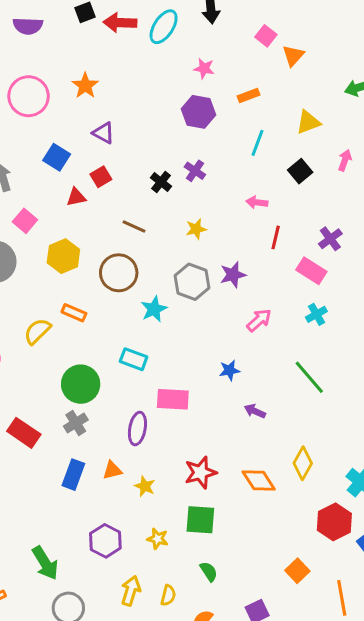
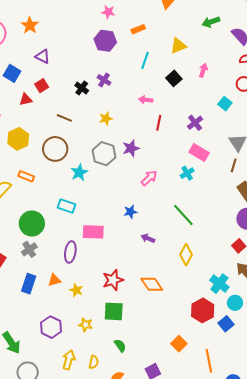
pink rectangle: (311, 271) -> (199, 153), moved
yellow diamond: (303, 463) -> (186, 255), moved

